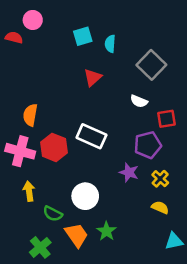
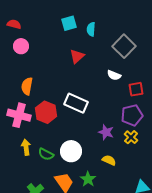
pink circle: (33, 20) -> (21, 46), moved
purple pentagon: (148, 145) -> (132, 115), moved
yellow semicircle: (160, 207) -> (109, 160), moved
green semicircle: (53, 214) -> (46, 154), moved

